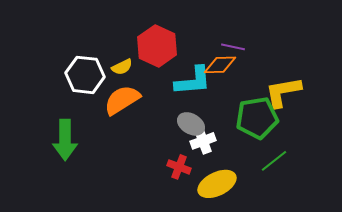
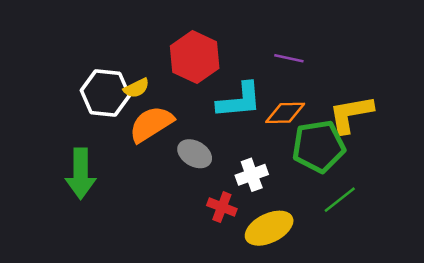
orange diamond: (220, 65) -> (285, 113), moved
yellow semicircle: (122, 67) -> (136, 88), moved
gray ellipse: (191, 124) -> (195, 154), moved

